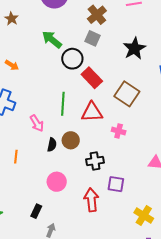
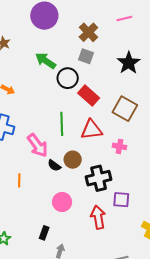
pink arrow: (37, 123) -> (37, 145), size x1.4
black semicircle: (52, 145) -> (54, 165), turned 120
black cross: (95, 161) -> (99, 178), size x1.4

